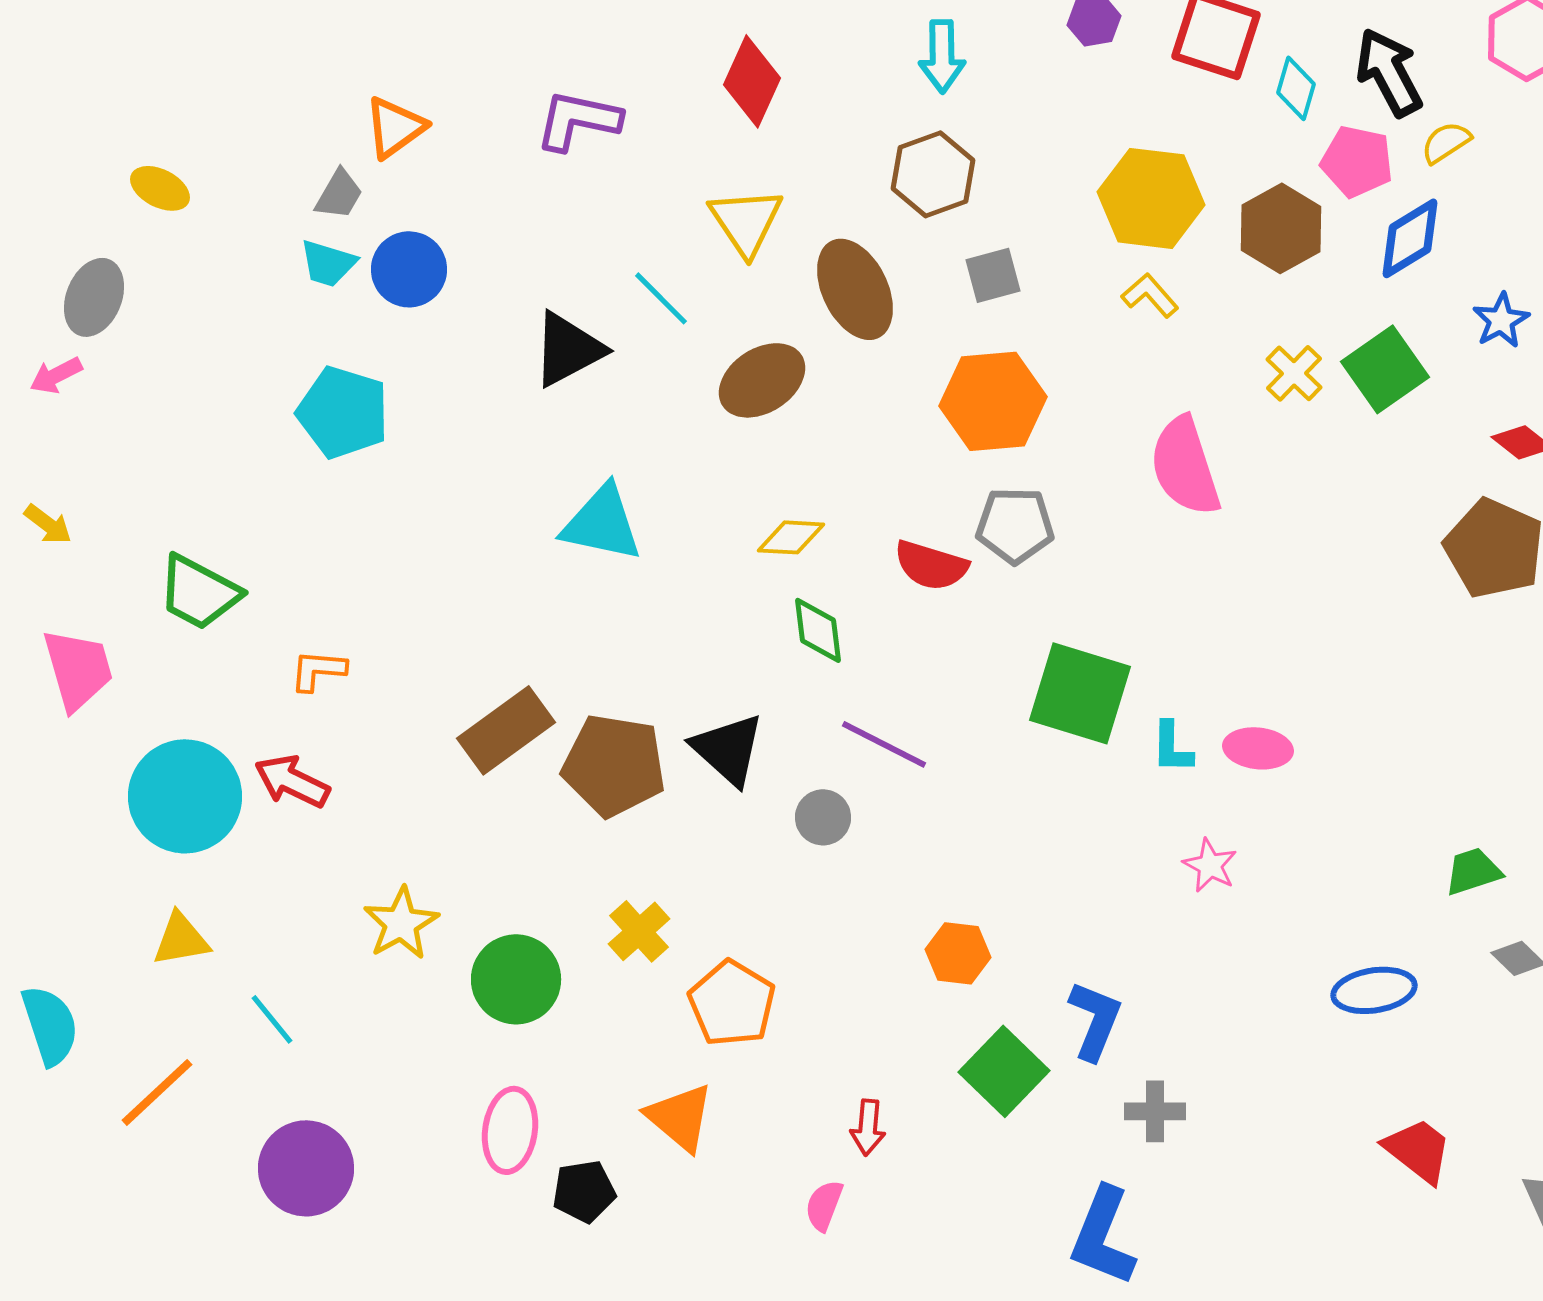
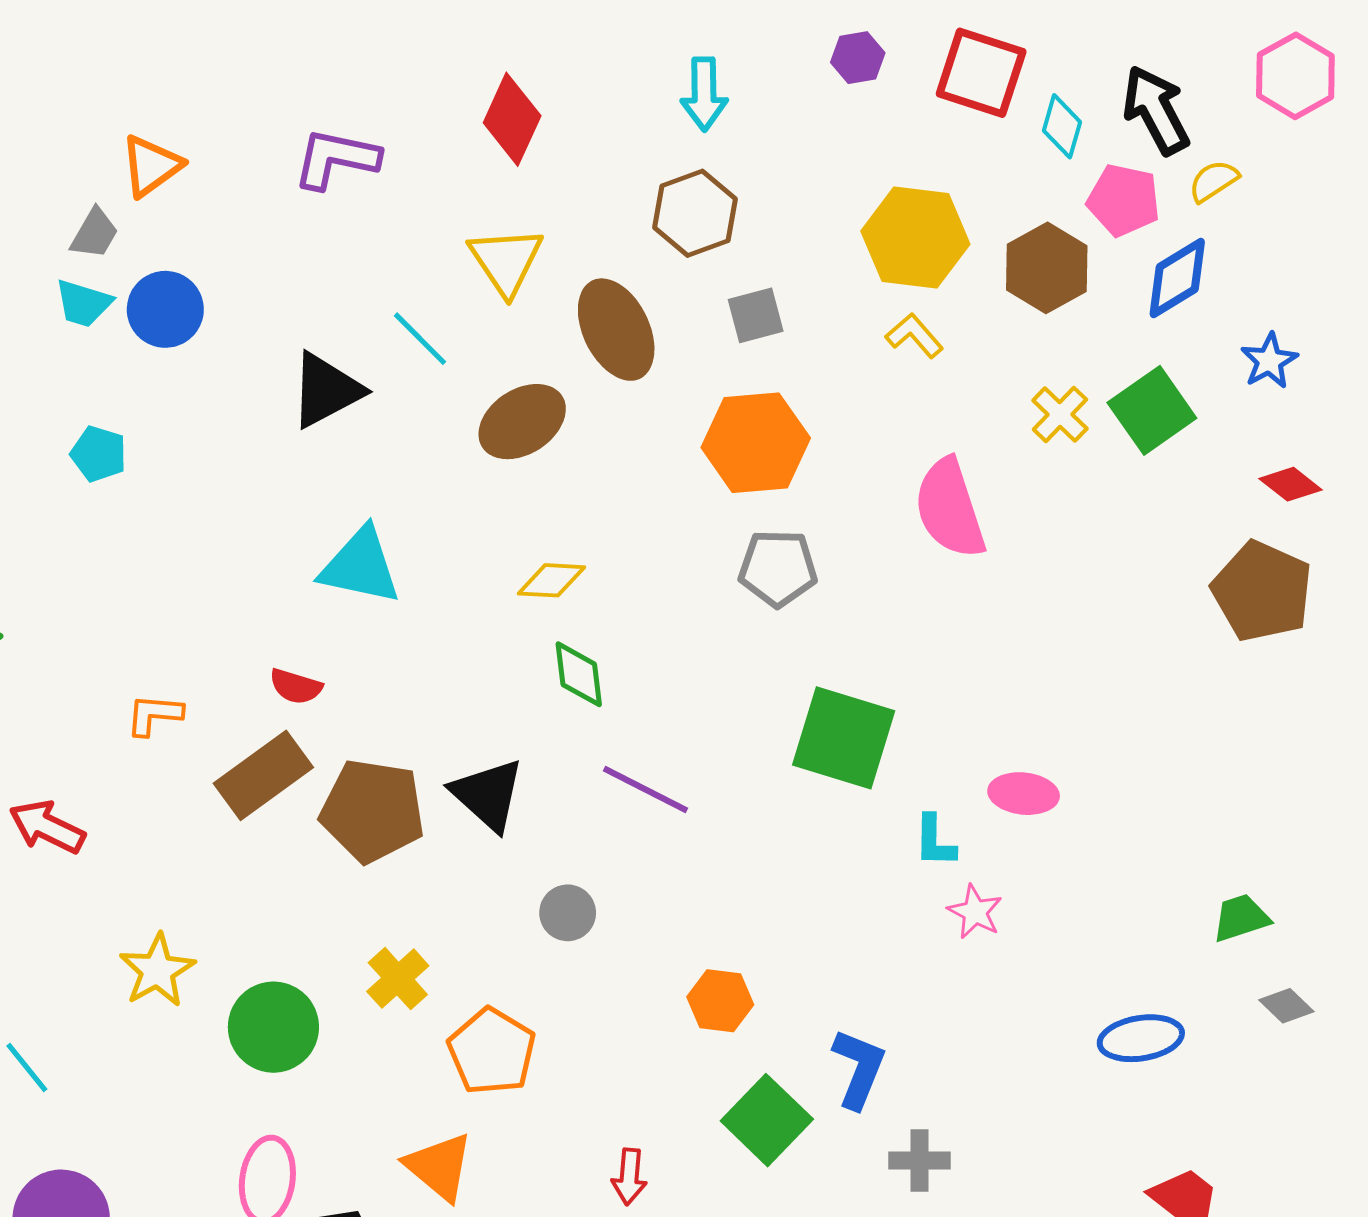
cyan pentagon: (343, 412) -> (99, 454), size x0.6
red semicircle: (931, 565) -> (296, 686), moved, size x0.7
orange L-shape: (318, 670) -> (154, 715), moved
cyan L-shape: (1172, 747) -> (935, 841), moved
gray circle: (823, 817) -> (568, 913), moved

